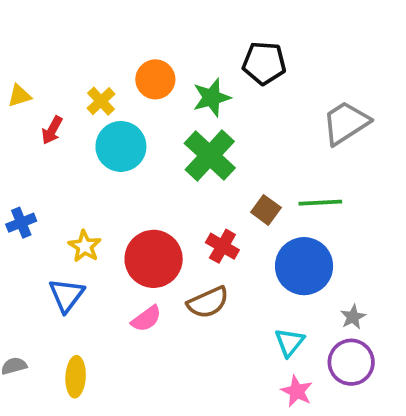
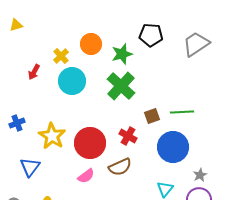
yellow triangle: (19, 96) -> (16, 25), moved
gray trapezoid: (346, 123) -> (196, 44), moved
brown square: (266, 210) -> (152, 116), turned 35
yellow star: (85, 246) -> (52, 136), size x1.5
blue triangle: (67, 295) -> (30, 167), moved

